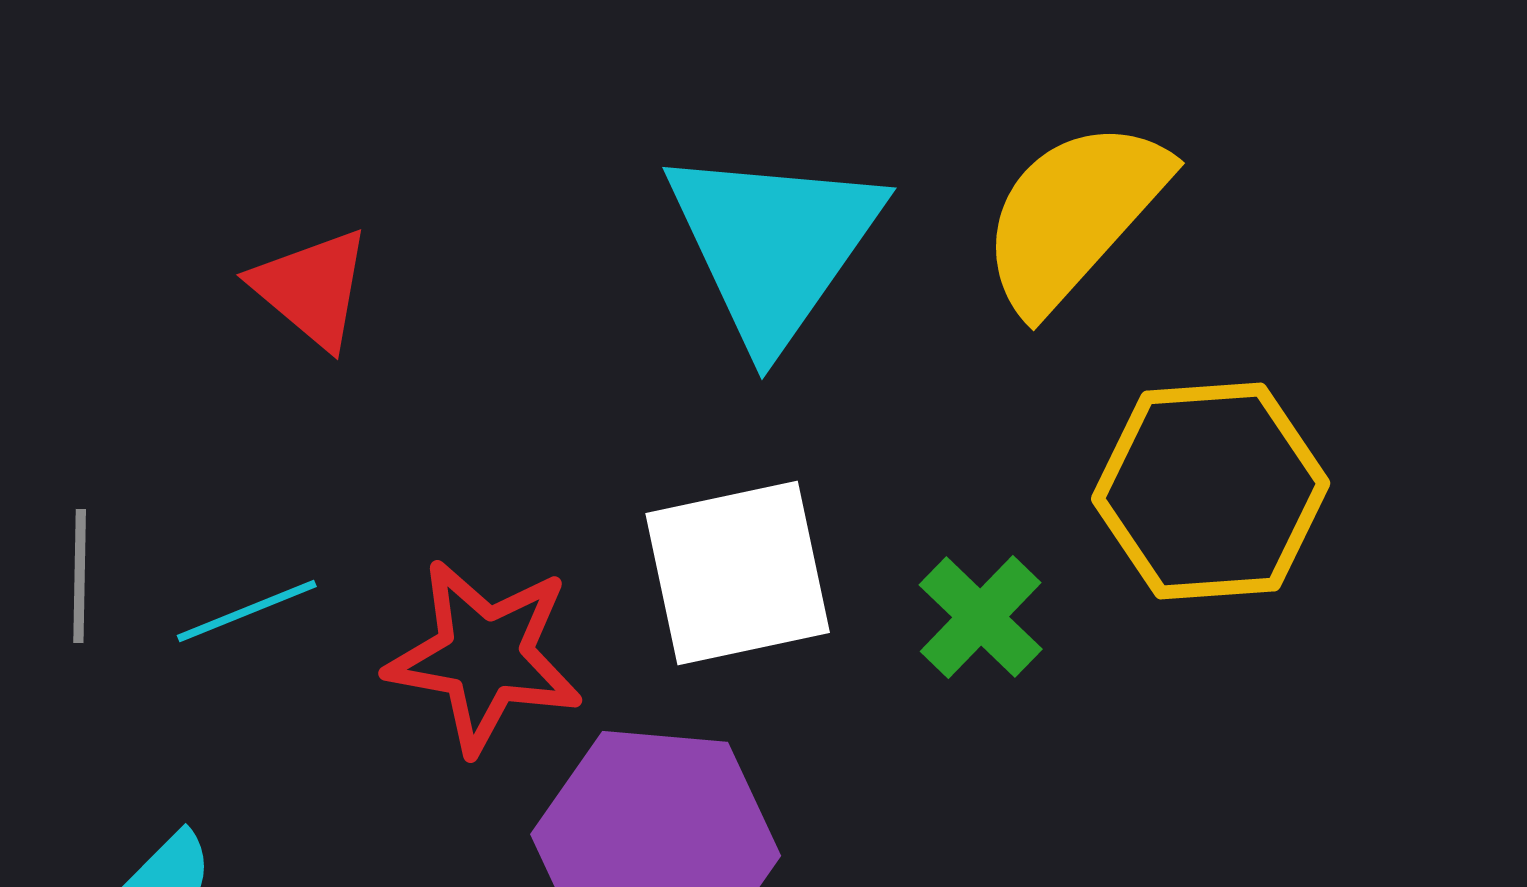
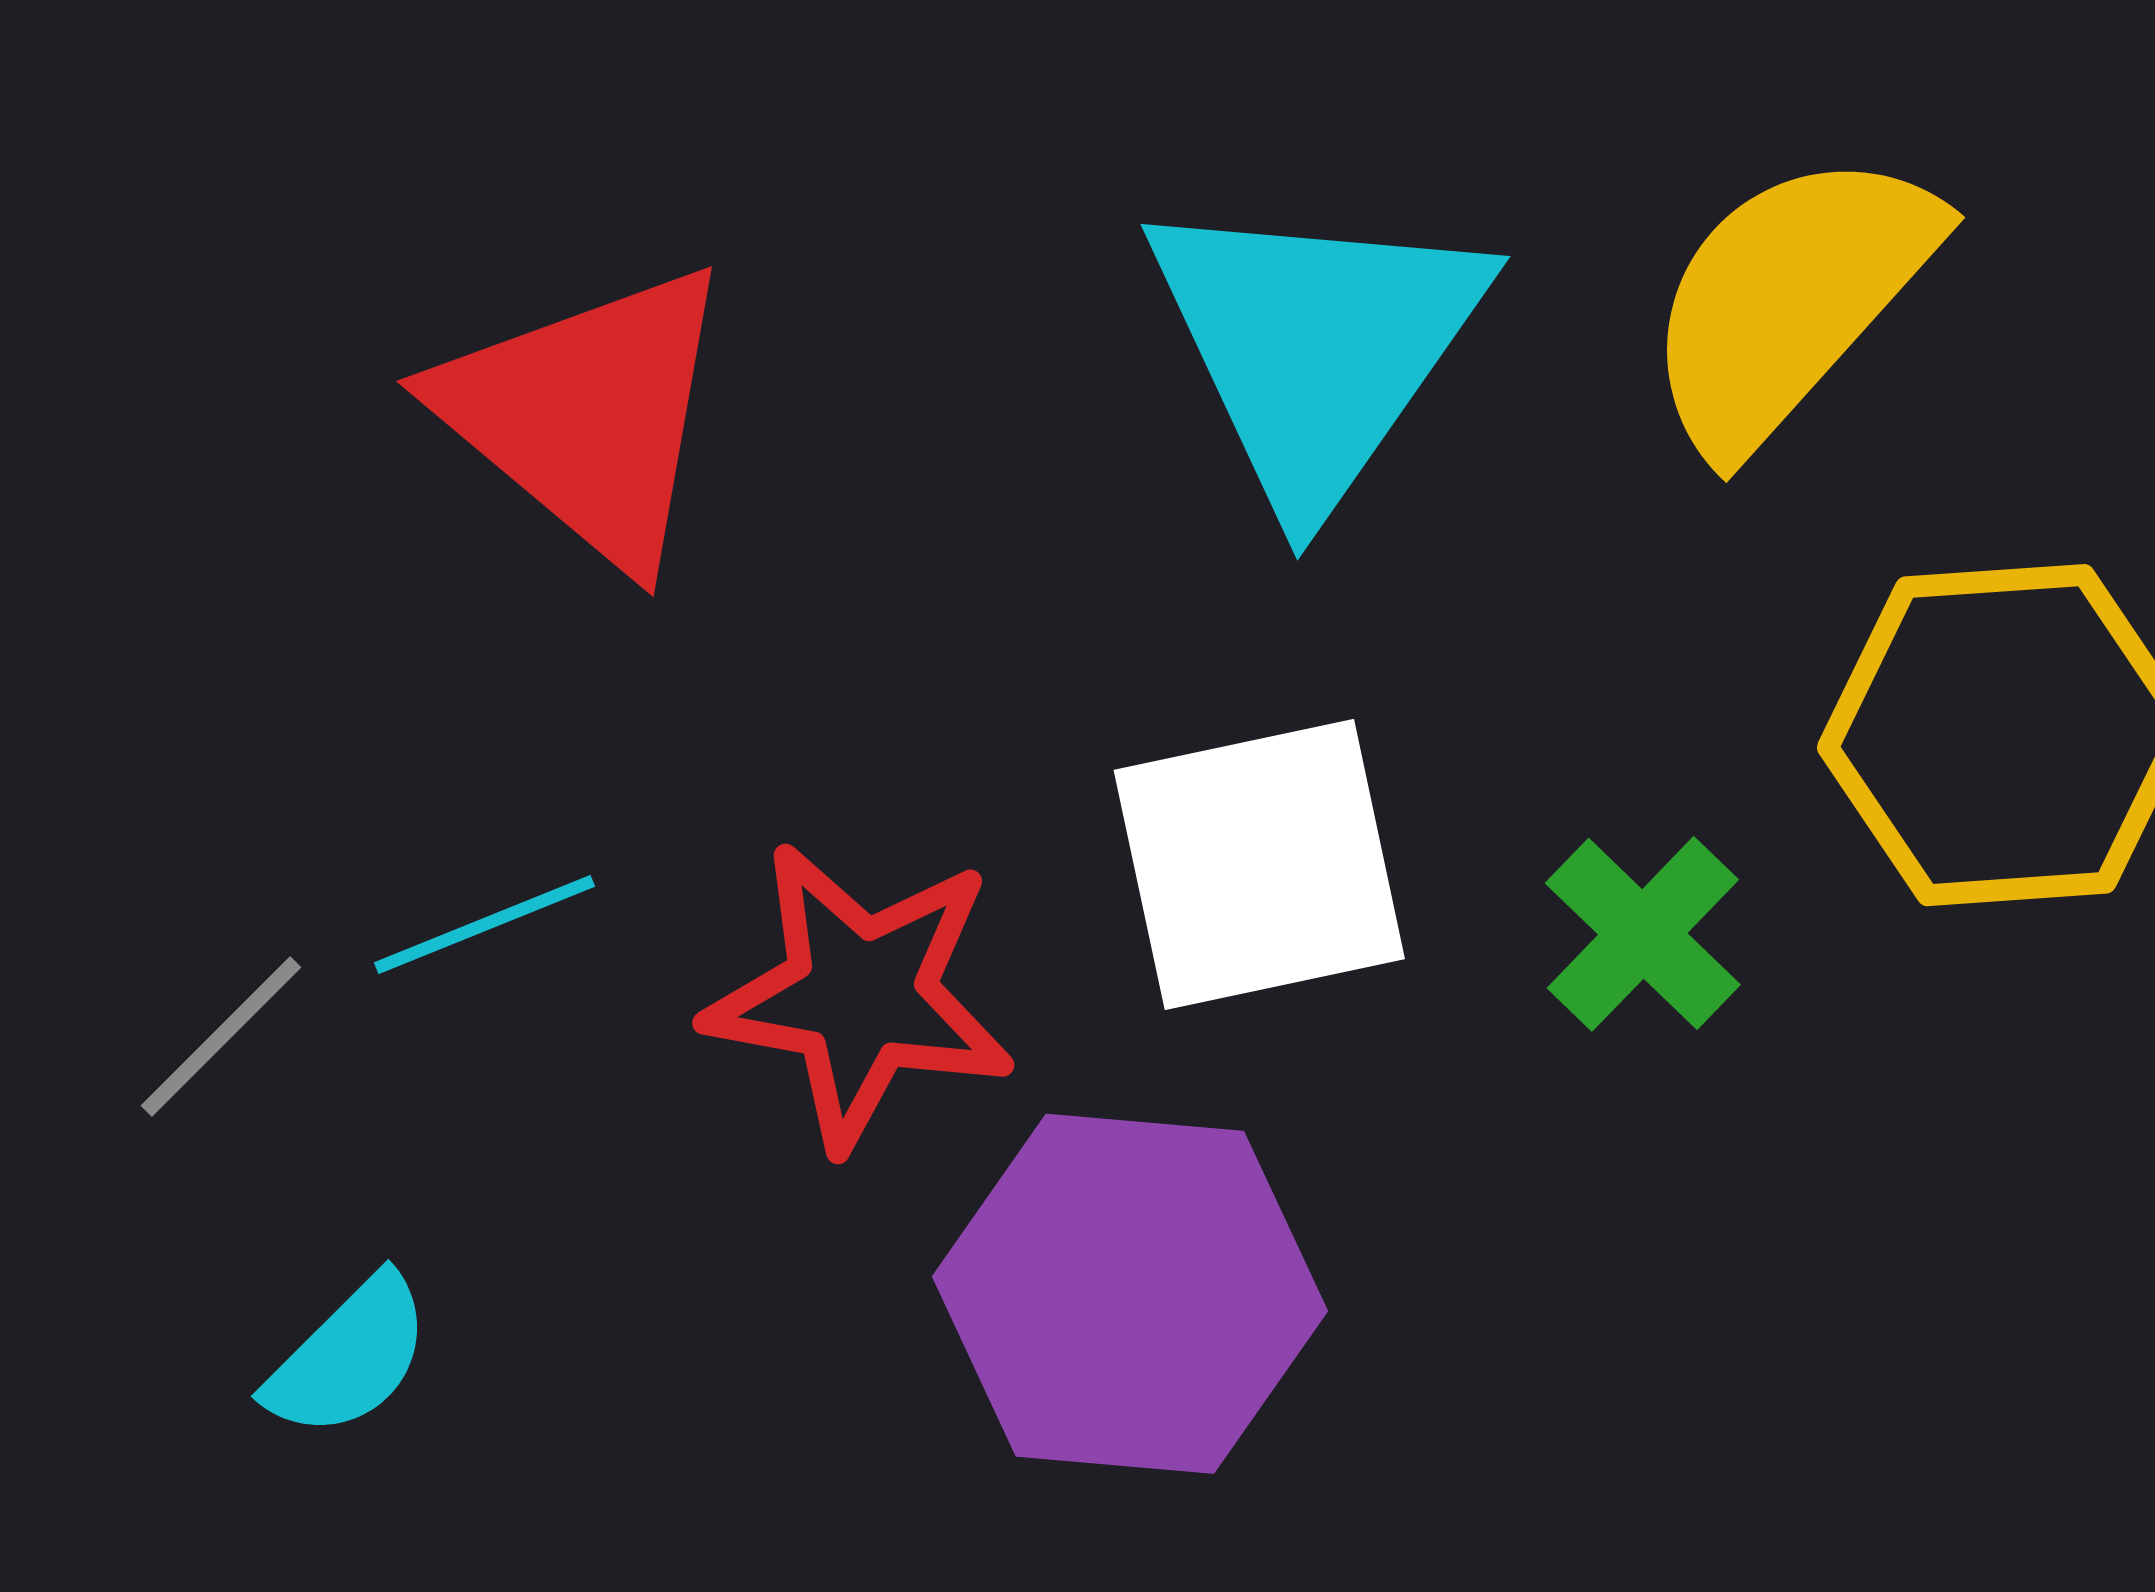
red triangle: (312, 288) -> (587, 415), size x1.6
gray line: (80, 576) -> (221, 1036), moved, turned 44

